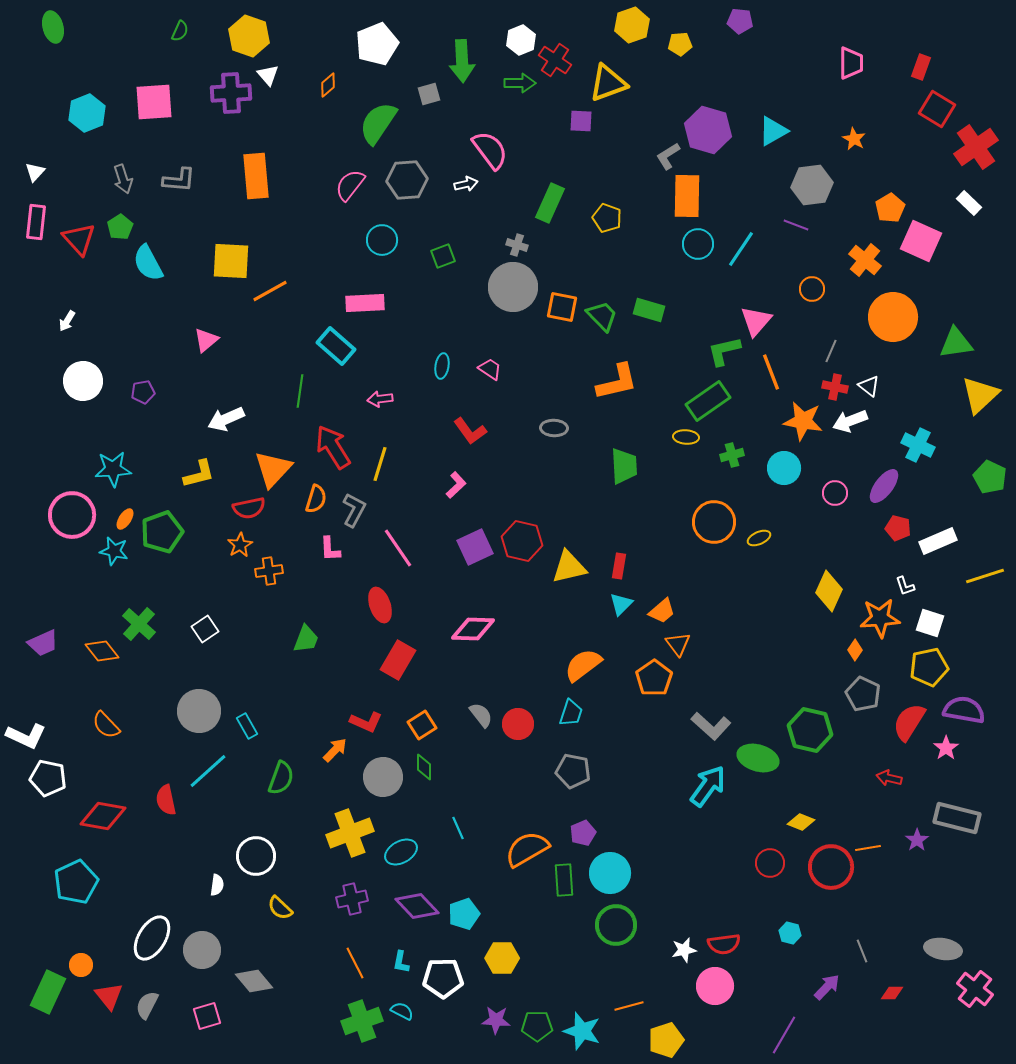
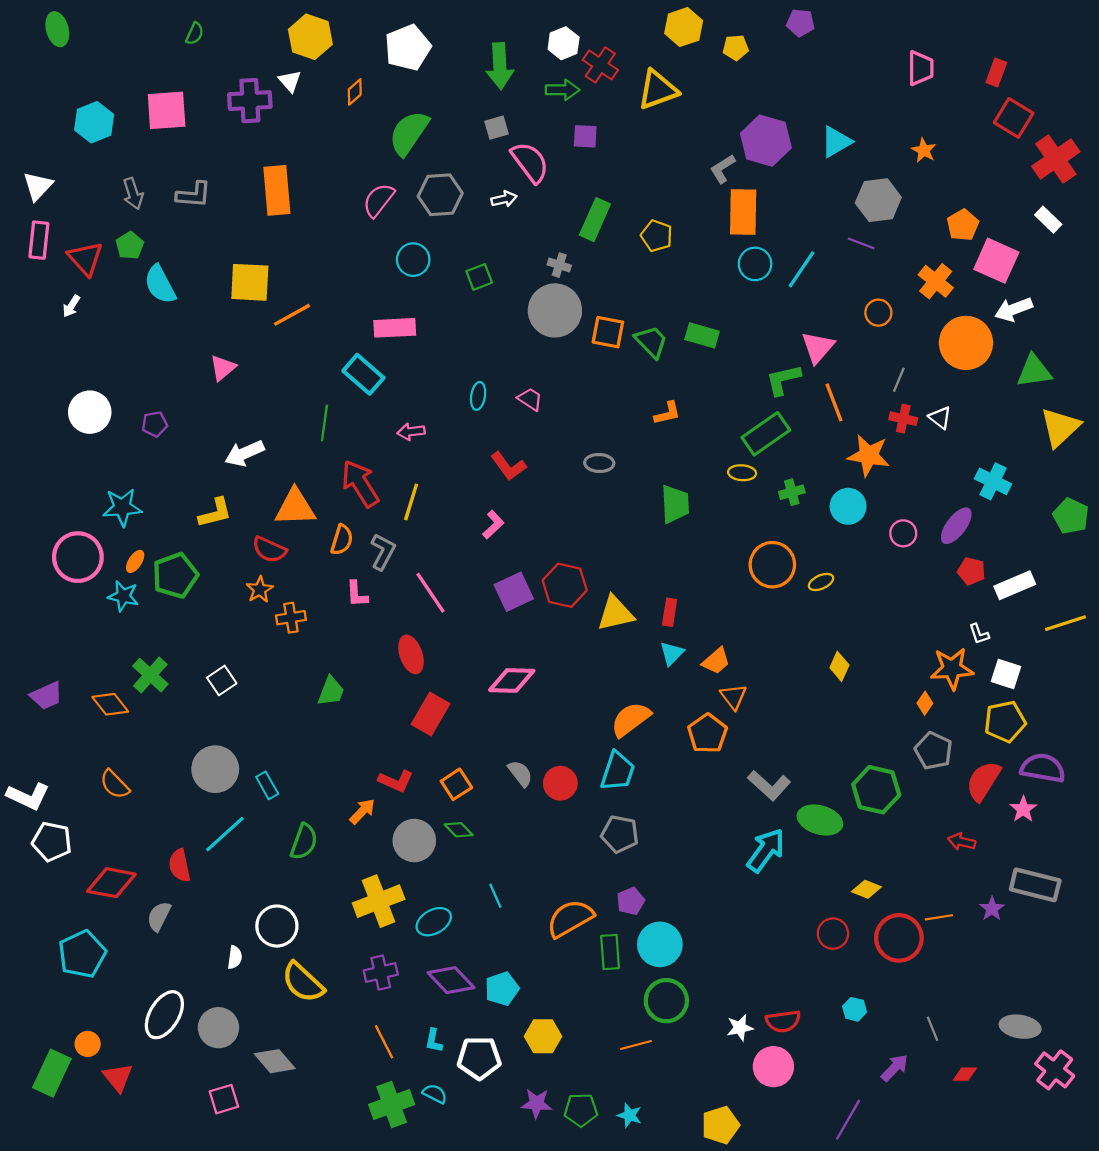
yellow hexagon: (249, 36) -> (310, 37), moved
gray square: (429, 94) -> (496, 128), moved
purple square: (581, 121) -> (585, 136), moved
white triangle: (35, 172) -> (38, 186), size x1.4
white arrow: (67, 321) -> (71, 306), moved
orange L-shape: (617, 382) -> (667, 413), size x0.6
white arrow: (850, 421) -> (1014, 309), moved
orange triangle: (273, 469) -> (295, 507), turned 45
red semicircle: (249, 508) -> (269, 550), turned 36
yellow diamond: (829, 591) -> (839, 666), moved, size x0.7
cyan trapezoid: (571, 713) -> (618, 771), size x1.4
green diamond: (424, 767) -> (459, 830), turned -44
yellow semicircle: (280, 908) -> (303, 982), size x1.6
gray semicircle: (147, 1005) -> (159, 916), moved
orange line: (629, 1006) -> (636, 1045), moved
cyan star: (582, 1031) -> (630, 1115), size x0.6

